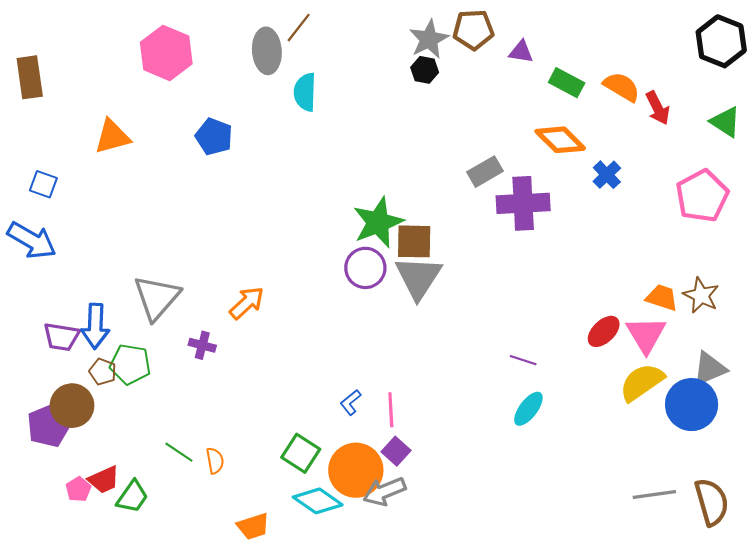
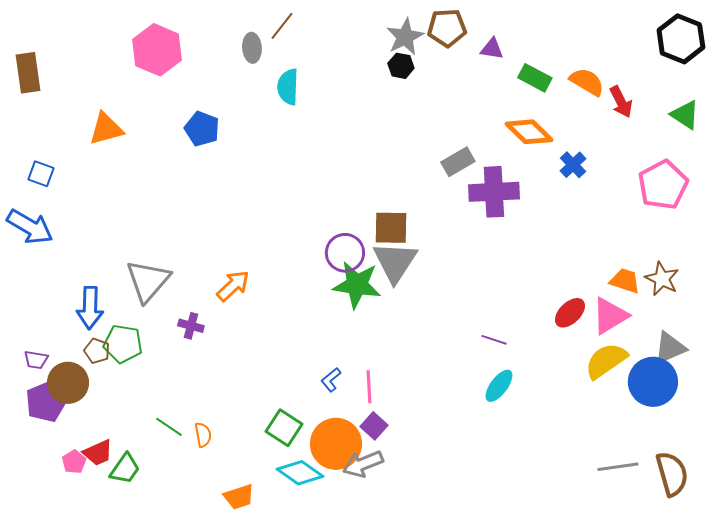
gray ellipse: (267, 51) -> (252, 48), size x0.7
green star: (378, 222) -> (357, 285), moved, turned 30
pink triangle: (646, 335) -> (610, 316), turned 30
purple trapezoid: (61, 337) -> (36, 360), moved, size x0.7

